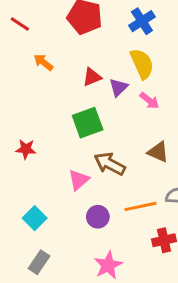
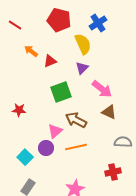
yellow semicircle: (142, 64) -> (83, 44), moved
red triangle: (92, 77) -> (50, 61), moved
pink arrow: (149, 101) -> (102, 89), moved, size x1.5
orange line: (140, 206) -> (76, 147), moved
purple circle: (98, 217) -> (46, 148), moved

